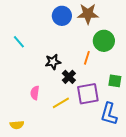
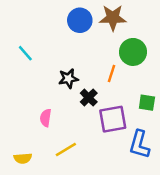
yellow line: (61, 103) -> (66, 149), moved

